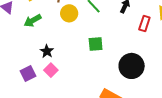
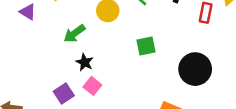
green arrow: (33, 21) -> (74, 34), moved

